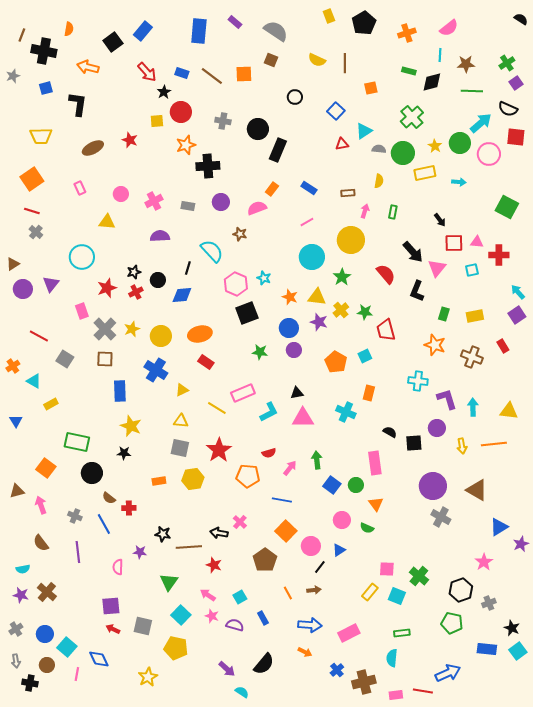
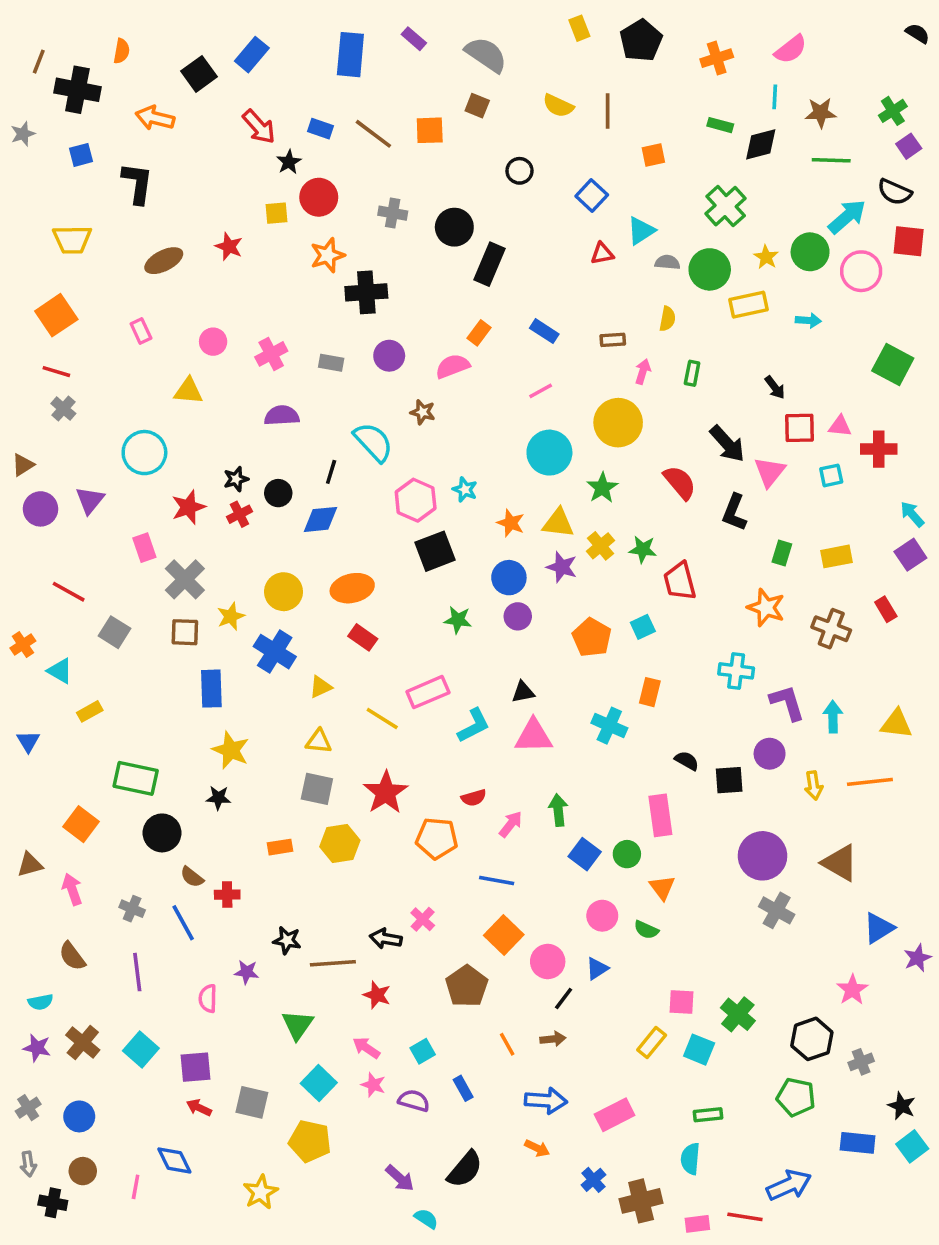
yellow star: (132, 329) -> (231, 616), moved
cyan square: (67, 647) -> (141, 1050), moved

